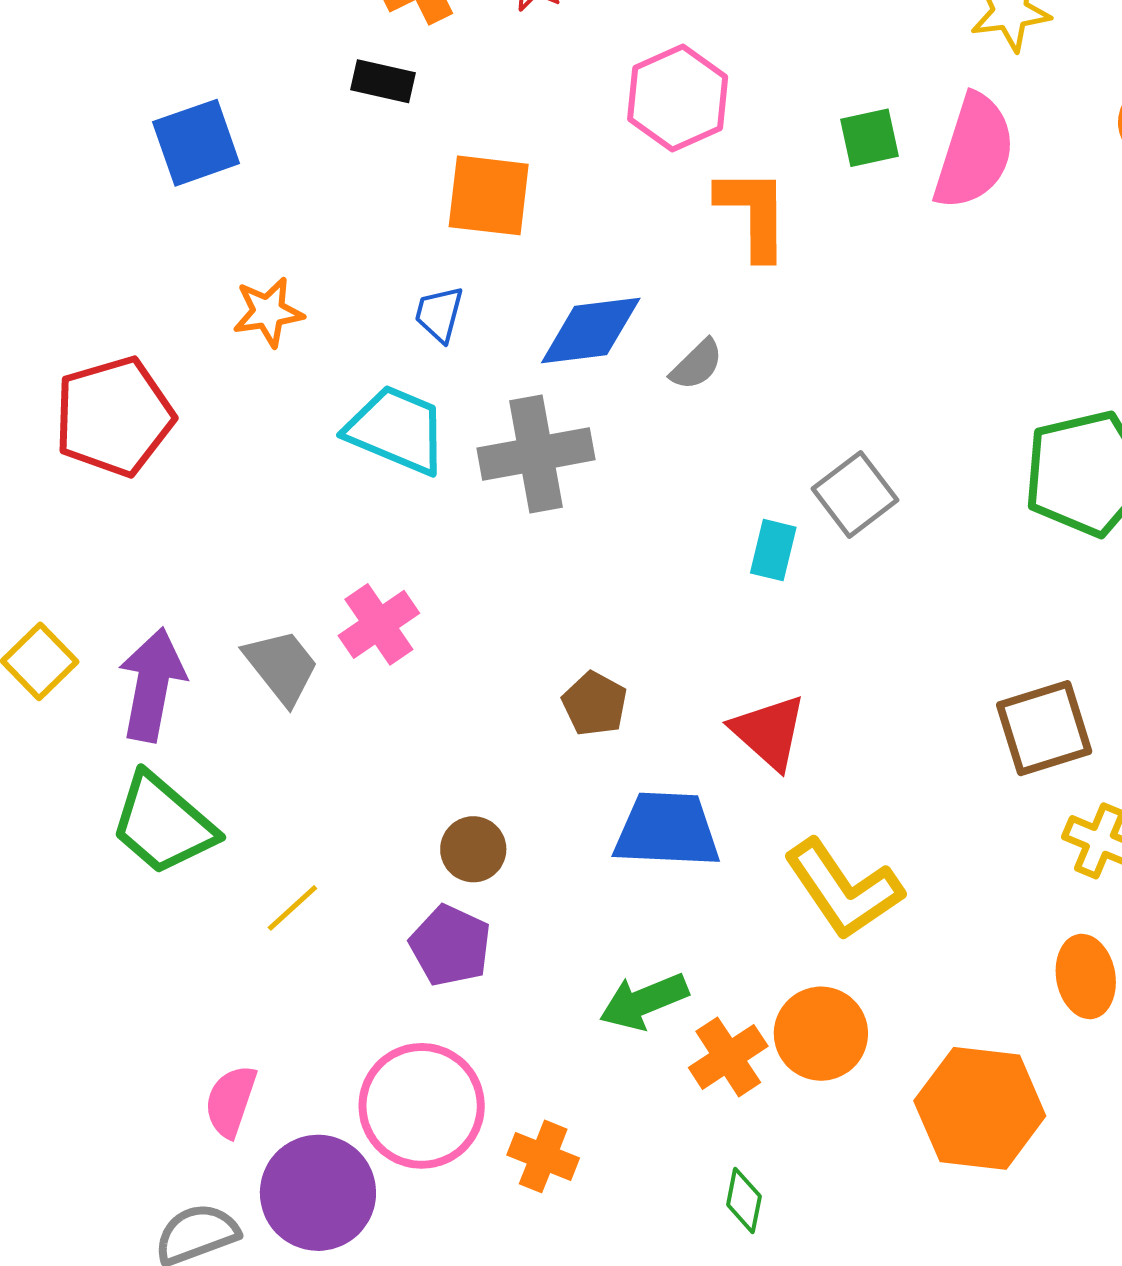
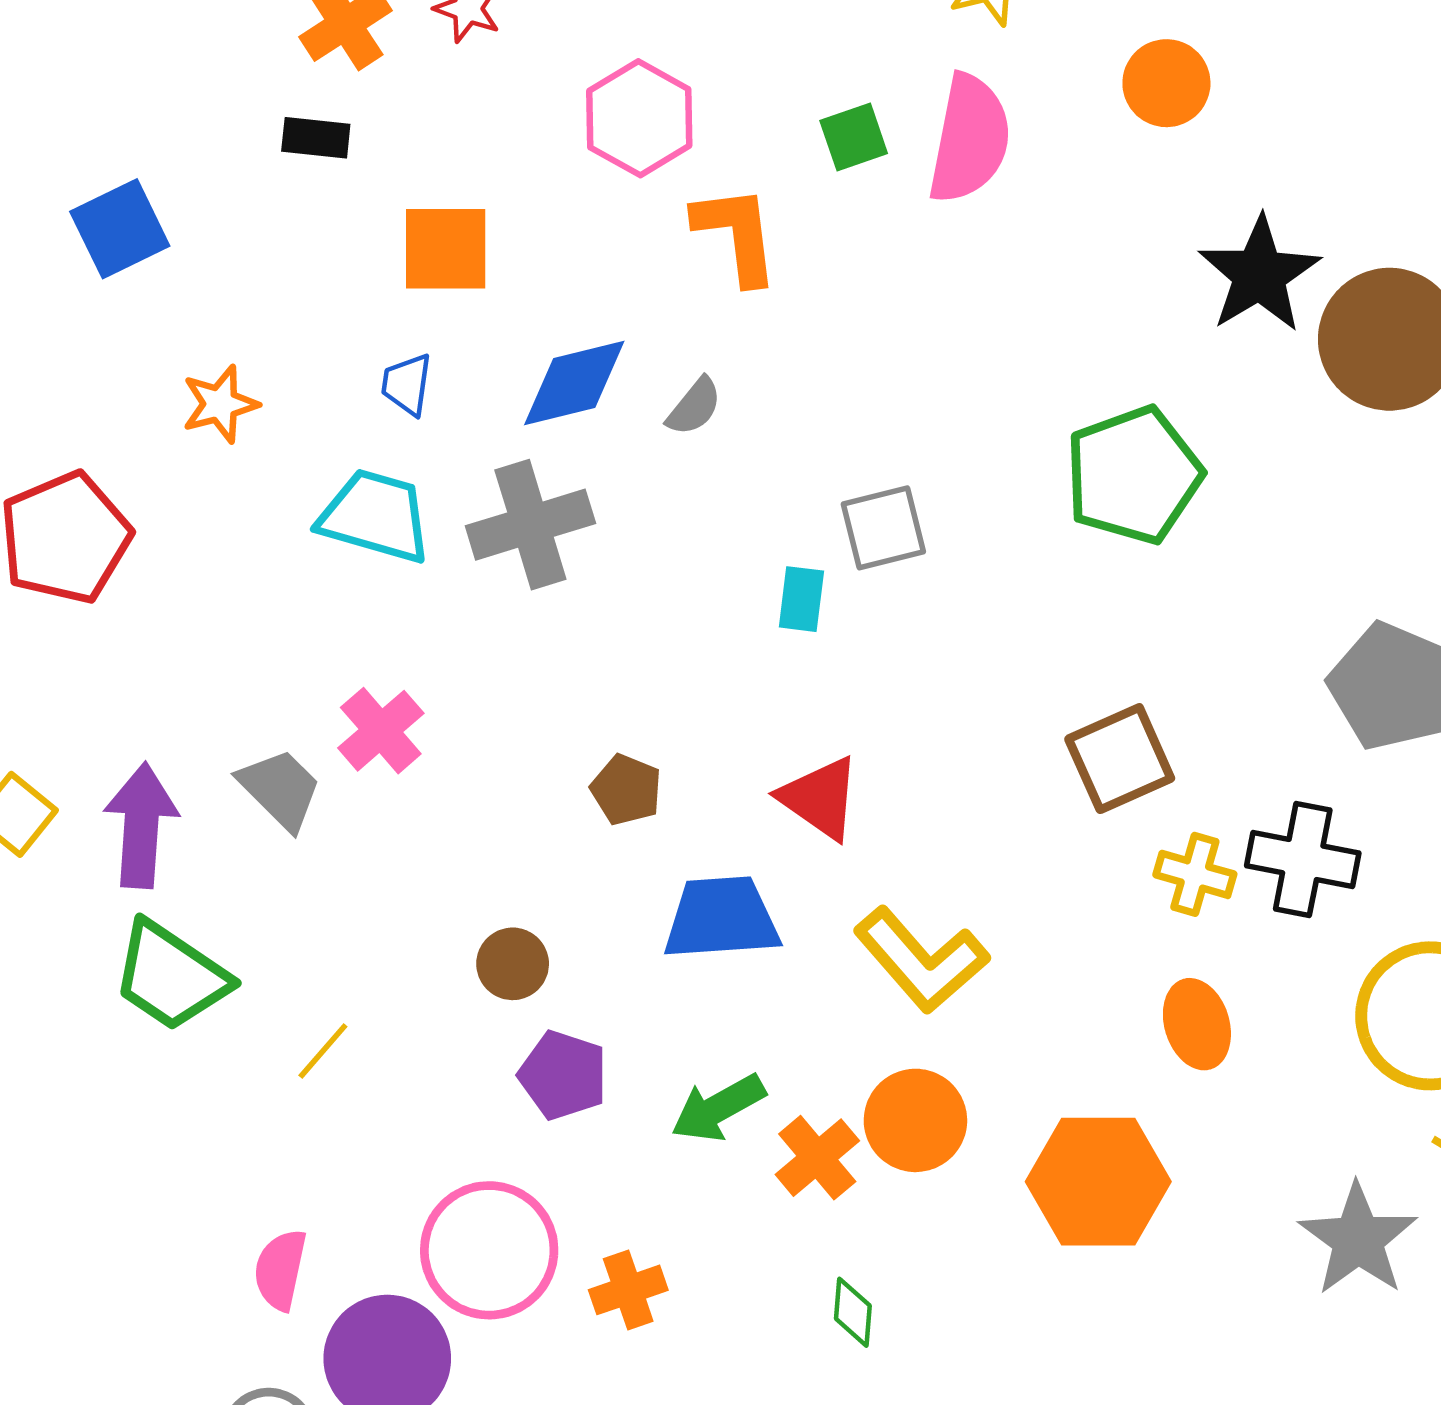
gray square: (855, 494) -> (883, 528), turned 30
purple pentagon: (450, 946) -> (563, 1075), moved
orange cross: (543, 1156) -> (628, 1290), turned -34

